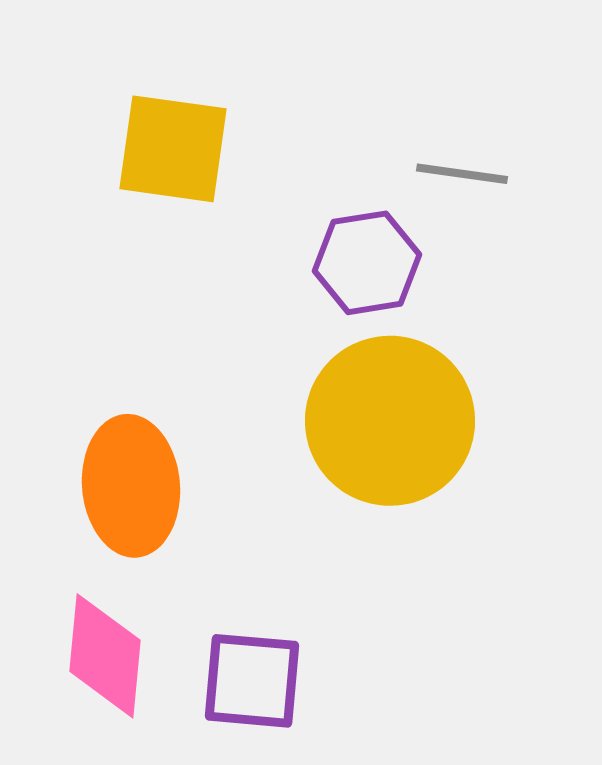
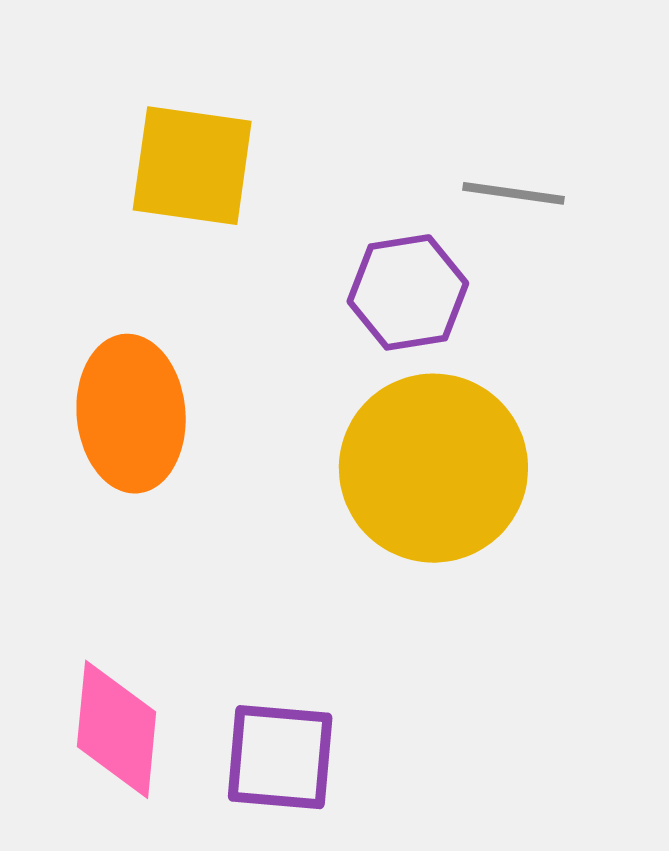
orange ellipse: (131, 486) -> (131, 414), moved

